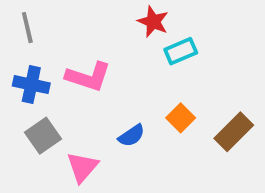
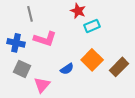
gray line: (27, 28) -> (30, 14), moved
orange square: (181, 118) -> (92, 60), size x1.5
gray square: (43, 136) -> (22, 69), turned -30

